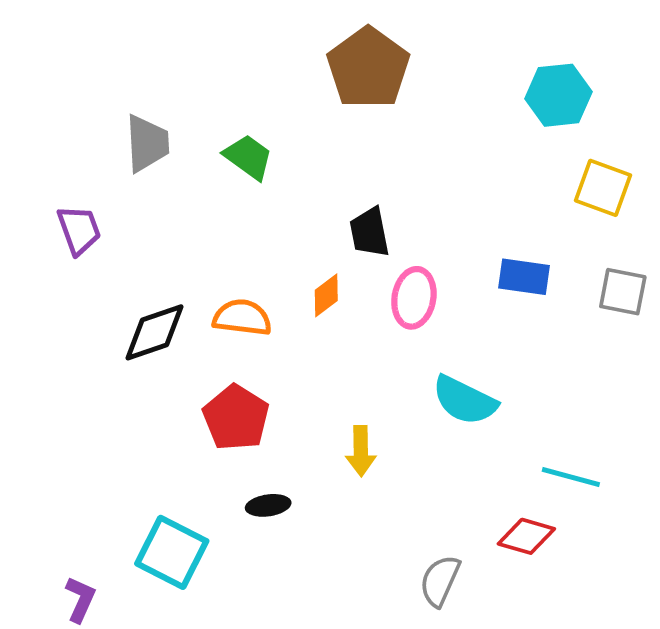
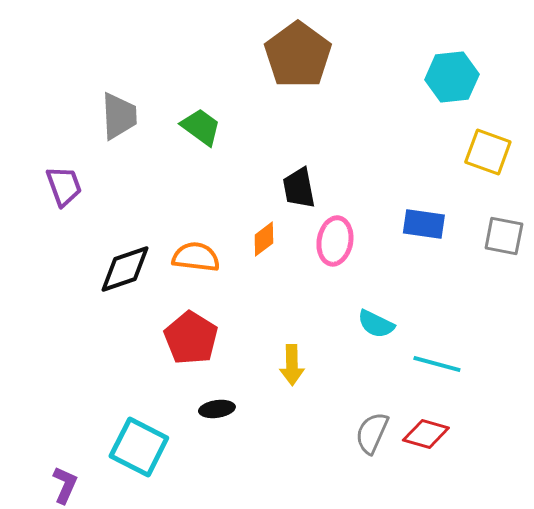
cyan semicircle: (465, 400) -> (376, 324), size x0.7
cyan line: (571, 477) -> (437, 364), moved
gray semicircle: (440, 581) -> (372, 433), moved

